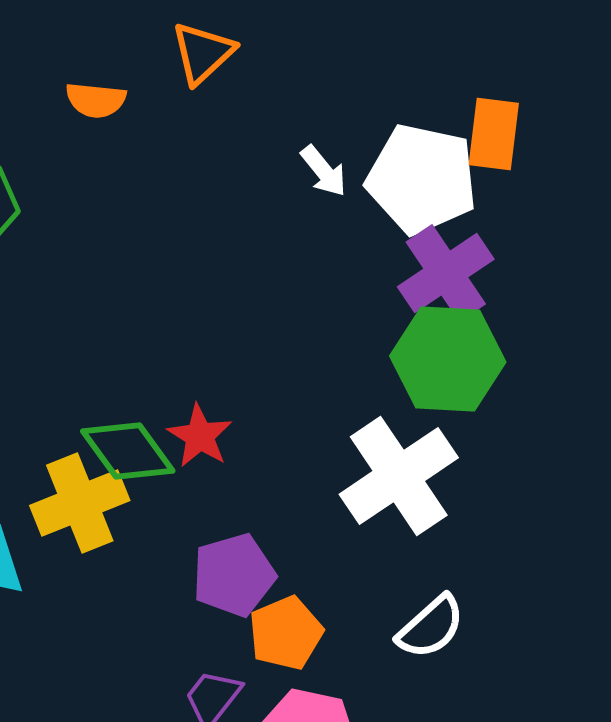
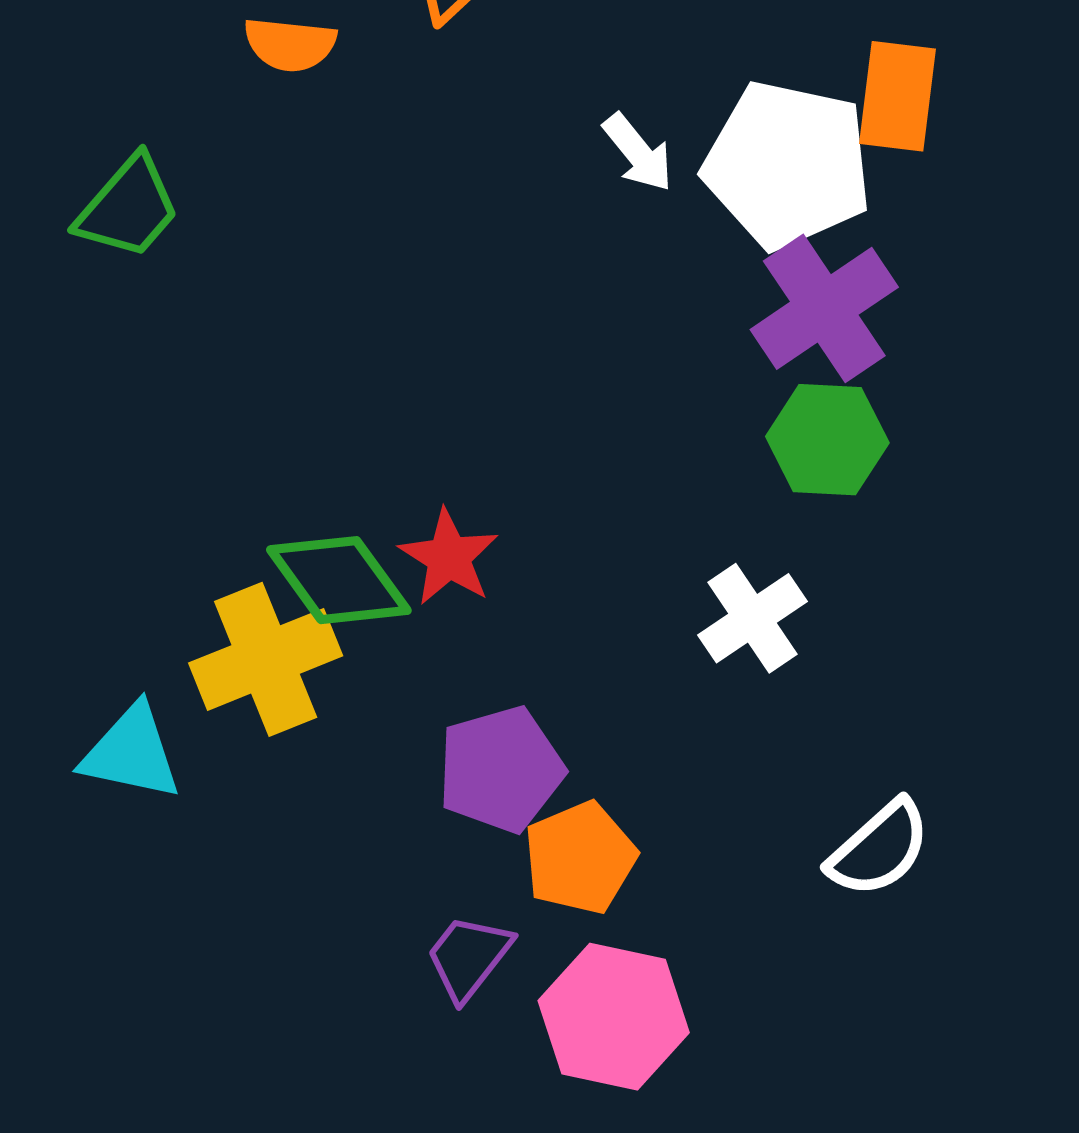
green hexagon: (448, 359) -> (827, 440), size x0.7
white cross: (399, 476) -> (753, 618), size x0.6
white semicircle: (431, 627) -> (879, 849), moved

